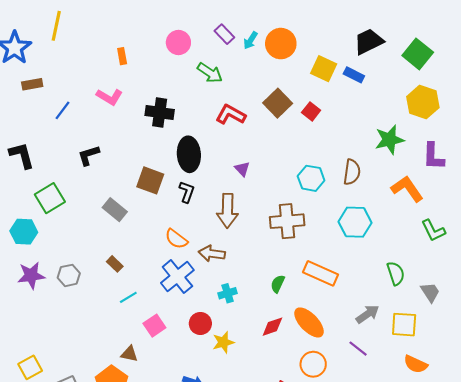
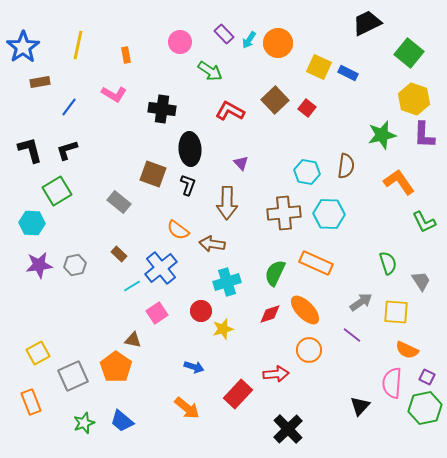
yellow line: (56, 26) -> (78, 45), moved
black trapezoid: (369, 41) -> (367, 23), moved
black L-shape: (89, 155) -> (67, 150), moved
purple L-shape: (433, 156) -> (424, 135), moved
cyan hexagon: (355, 222) -> (329, 214), moved
blue cross: (177, 276) -> (161, 268), moved
green semicircle: (278, 284) -> (275, 273), size x1.5
cyan cross: (228, 293) -> (227, 282), size x1.5

